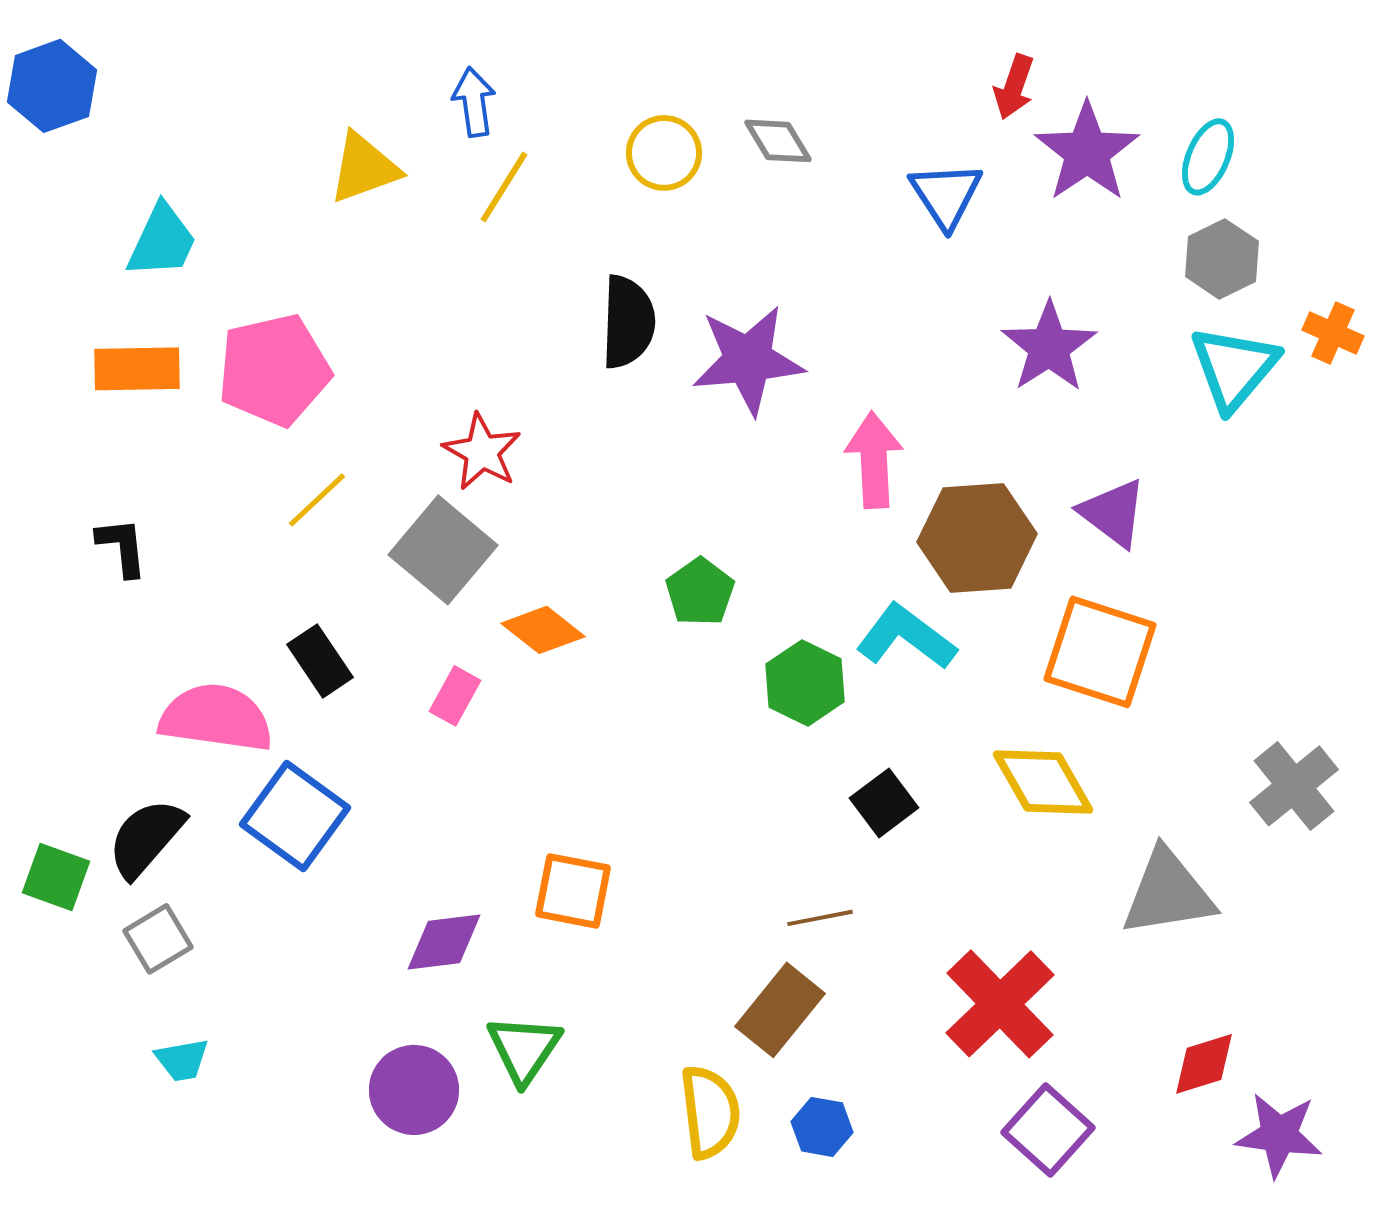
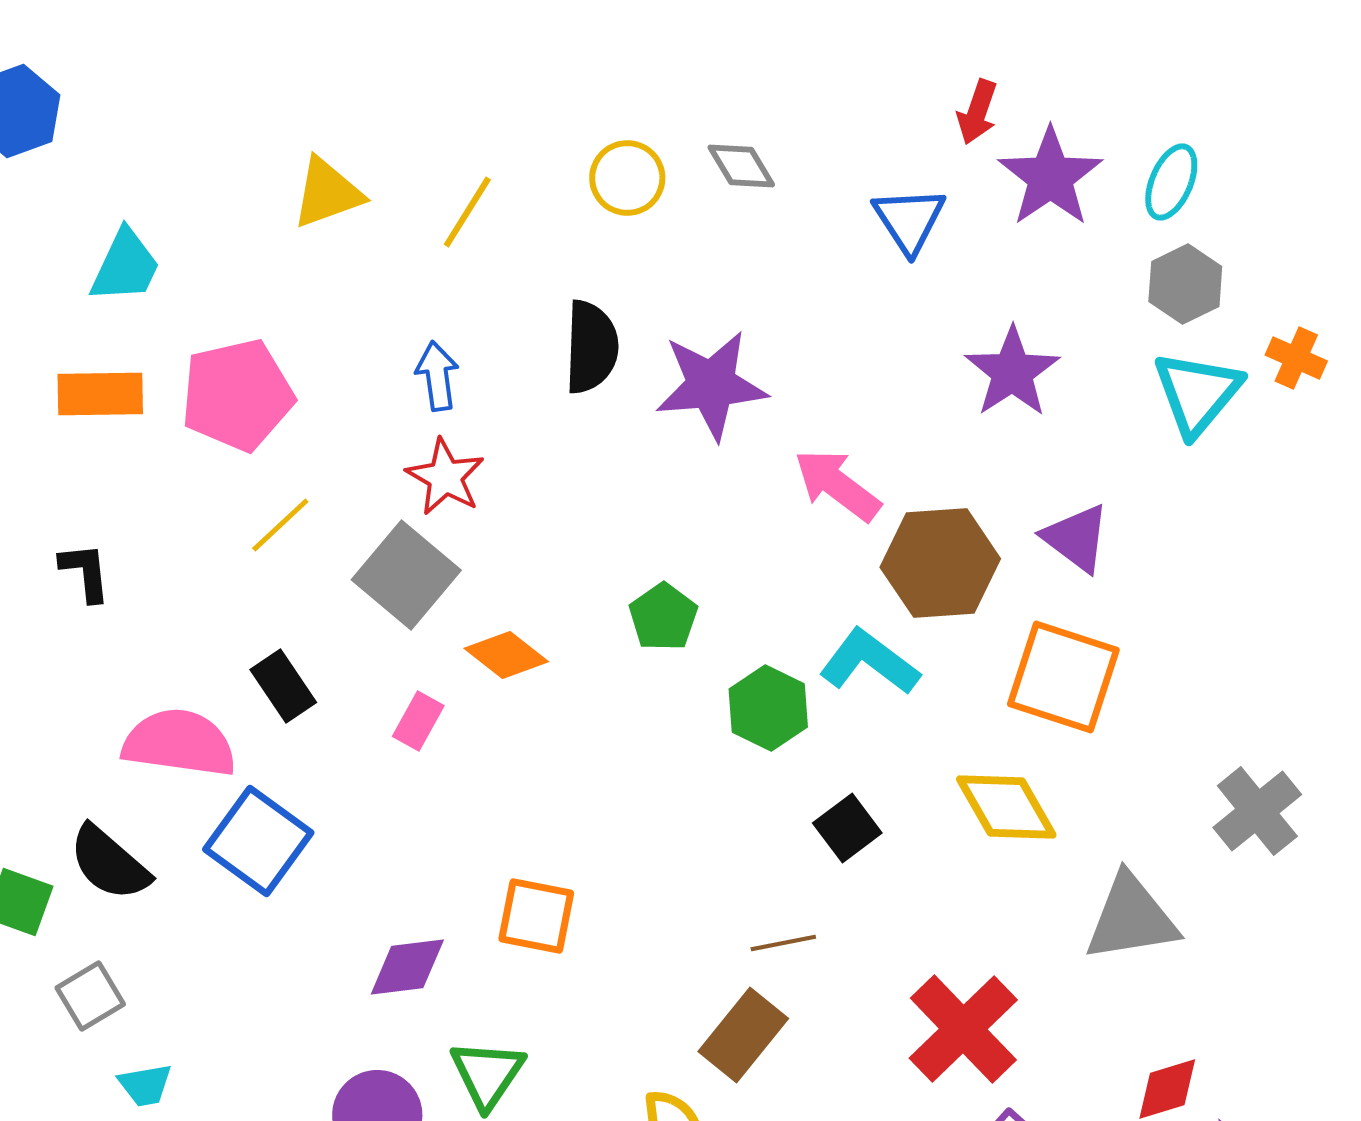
blue arrow: (474, 102) -> (437, 376), moved
pink arrow: (874, 460) -> (837, 485), turned -50
black semicircle: (146, 838) -> (109, 863), turned -90
gray square: (158, 939) -> (90, 996), moved

